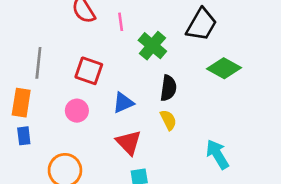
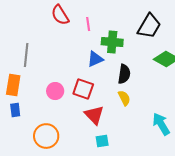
green cross: (152, 46) -> (112, 42), turned -35
red square: (89, 71) -> (83, 89), moved
blue triangle: (123, 103) -> (95, 59), moved

